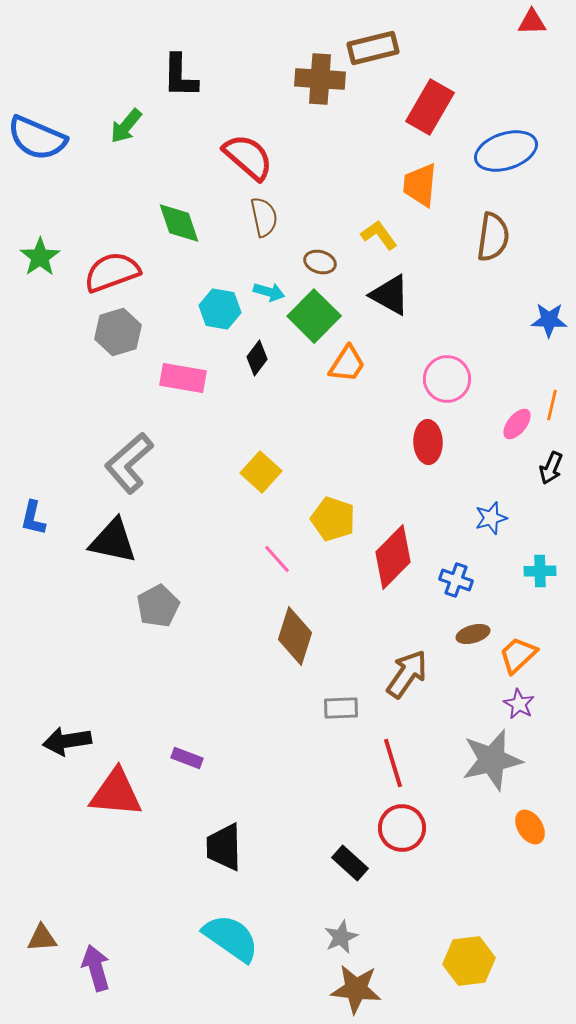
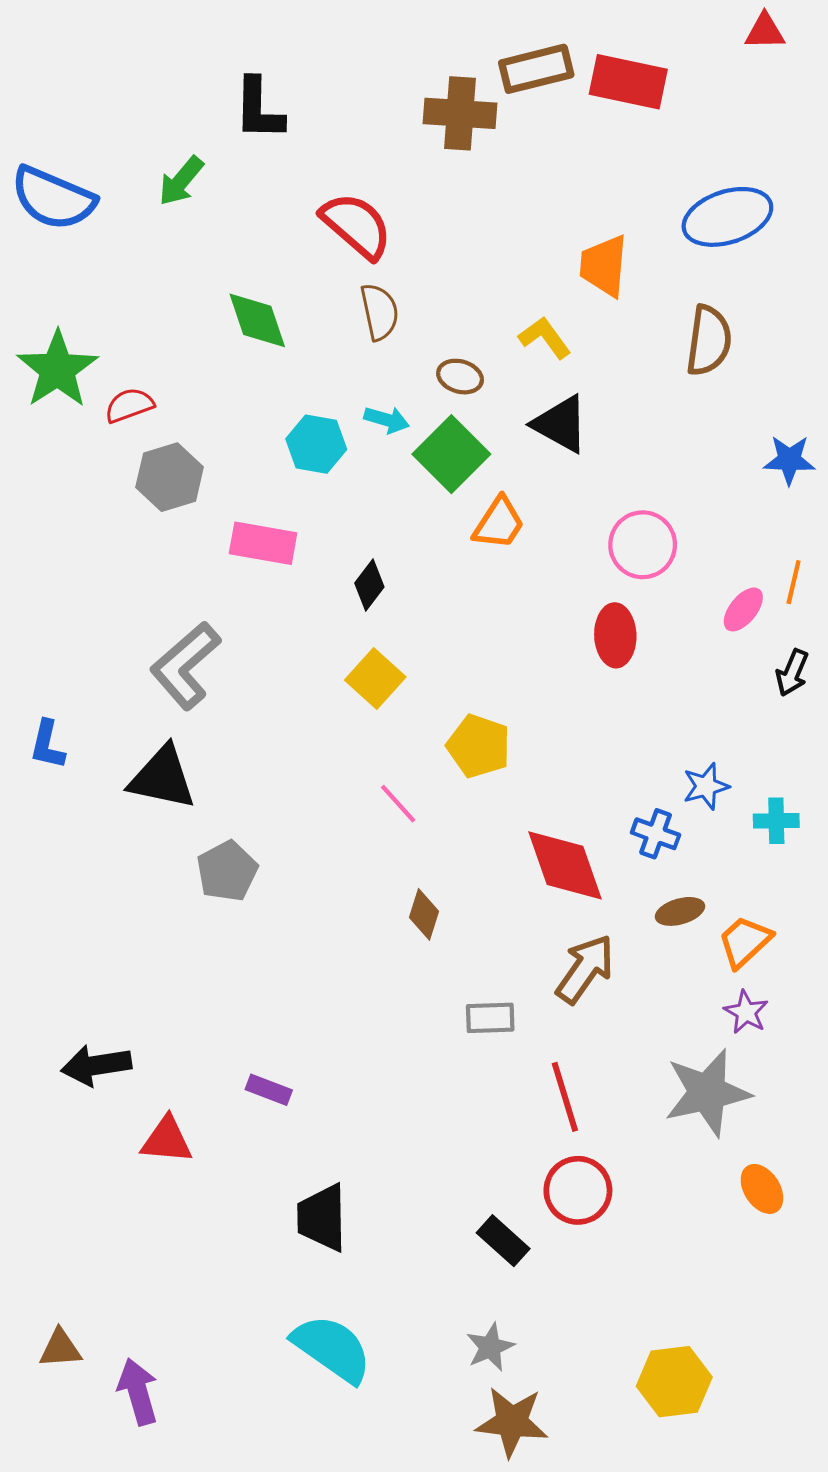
red rectangle: (430, 107) -> (628, 82), moved, turned 72
green star: (40, 257) -> (57, 369), size x1.4
red semicircle: (112, 272) -> (129, 405), moved, size x0.6
black diamond: (257, 358) -> (369, 585), moved
blue star: (491, 518) -> (706, 786), moved
red diamond: (393, 557) -> (565, 865), moved, turned -64
brown diamond: (295, 636) -> (424, 914), size x0.6
red triangle: (116, 793) -> (167, 1140), size x0.7

